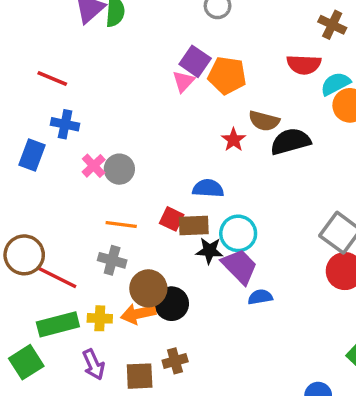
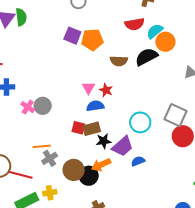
pink triangle: (183, 81) -> (88, 88), moved
red star: (234, 140) -> (106, 90), moved
black semicircle: (290, 141) -> (146, 57), moved
orange line: (121, 225) -> (42, 146), moved
cyan circle: (238, 233) -> (140, 122), moved
gray cross: (112, 260) -> (50, 158), turned -35
purple trapezoid: (240, 266) -> (123, 146), turned 105
orange arrow: (138, 314) -> (101, 165), moved

